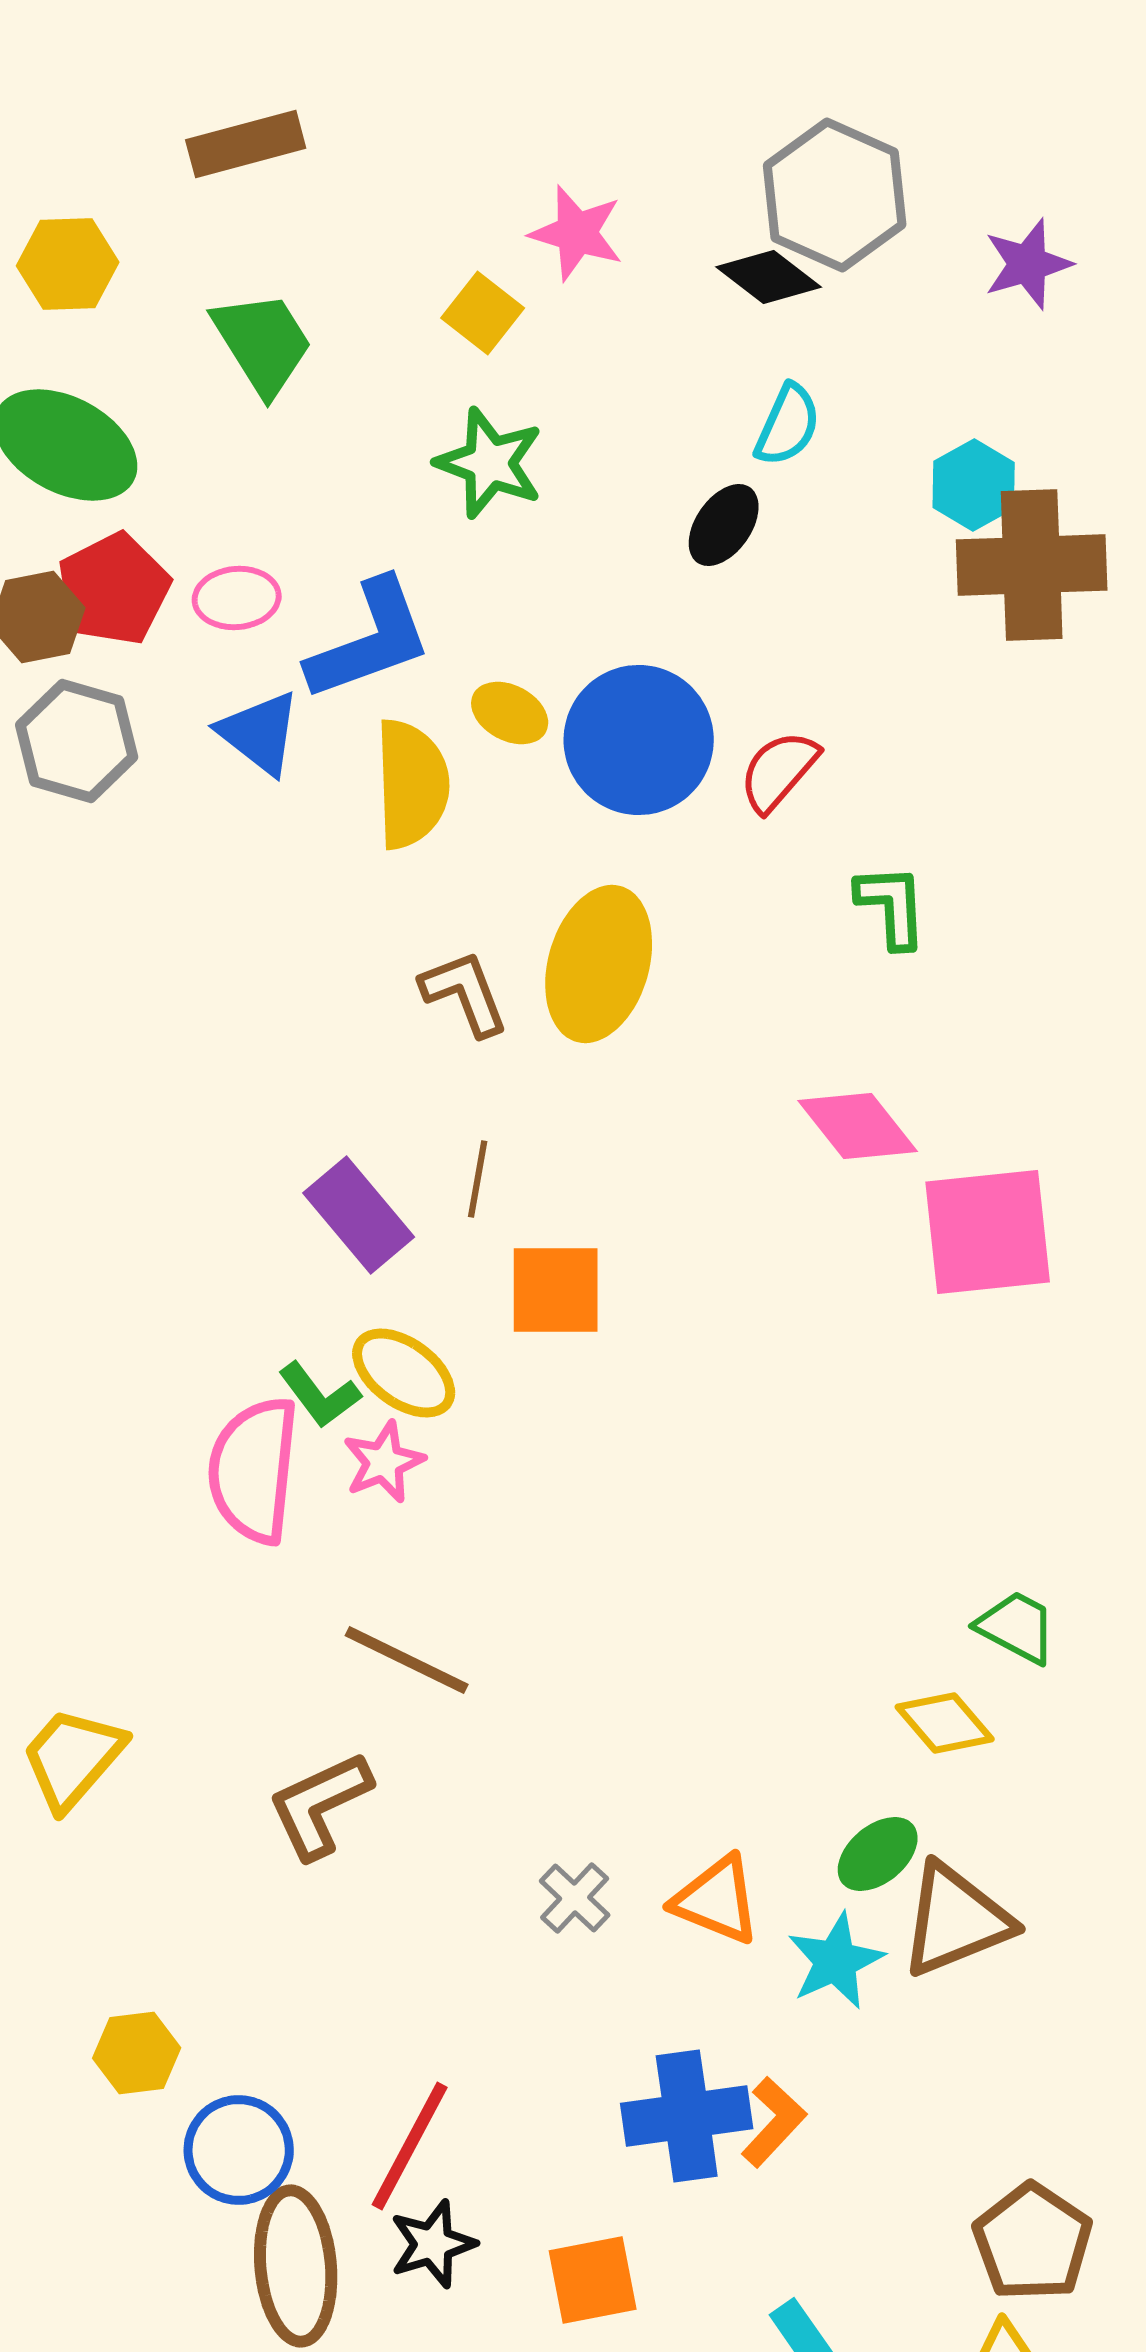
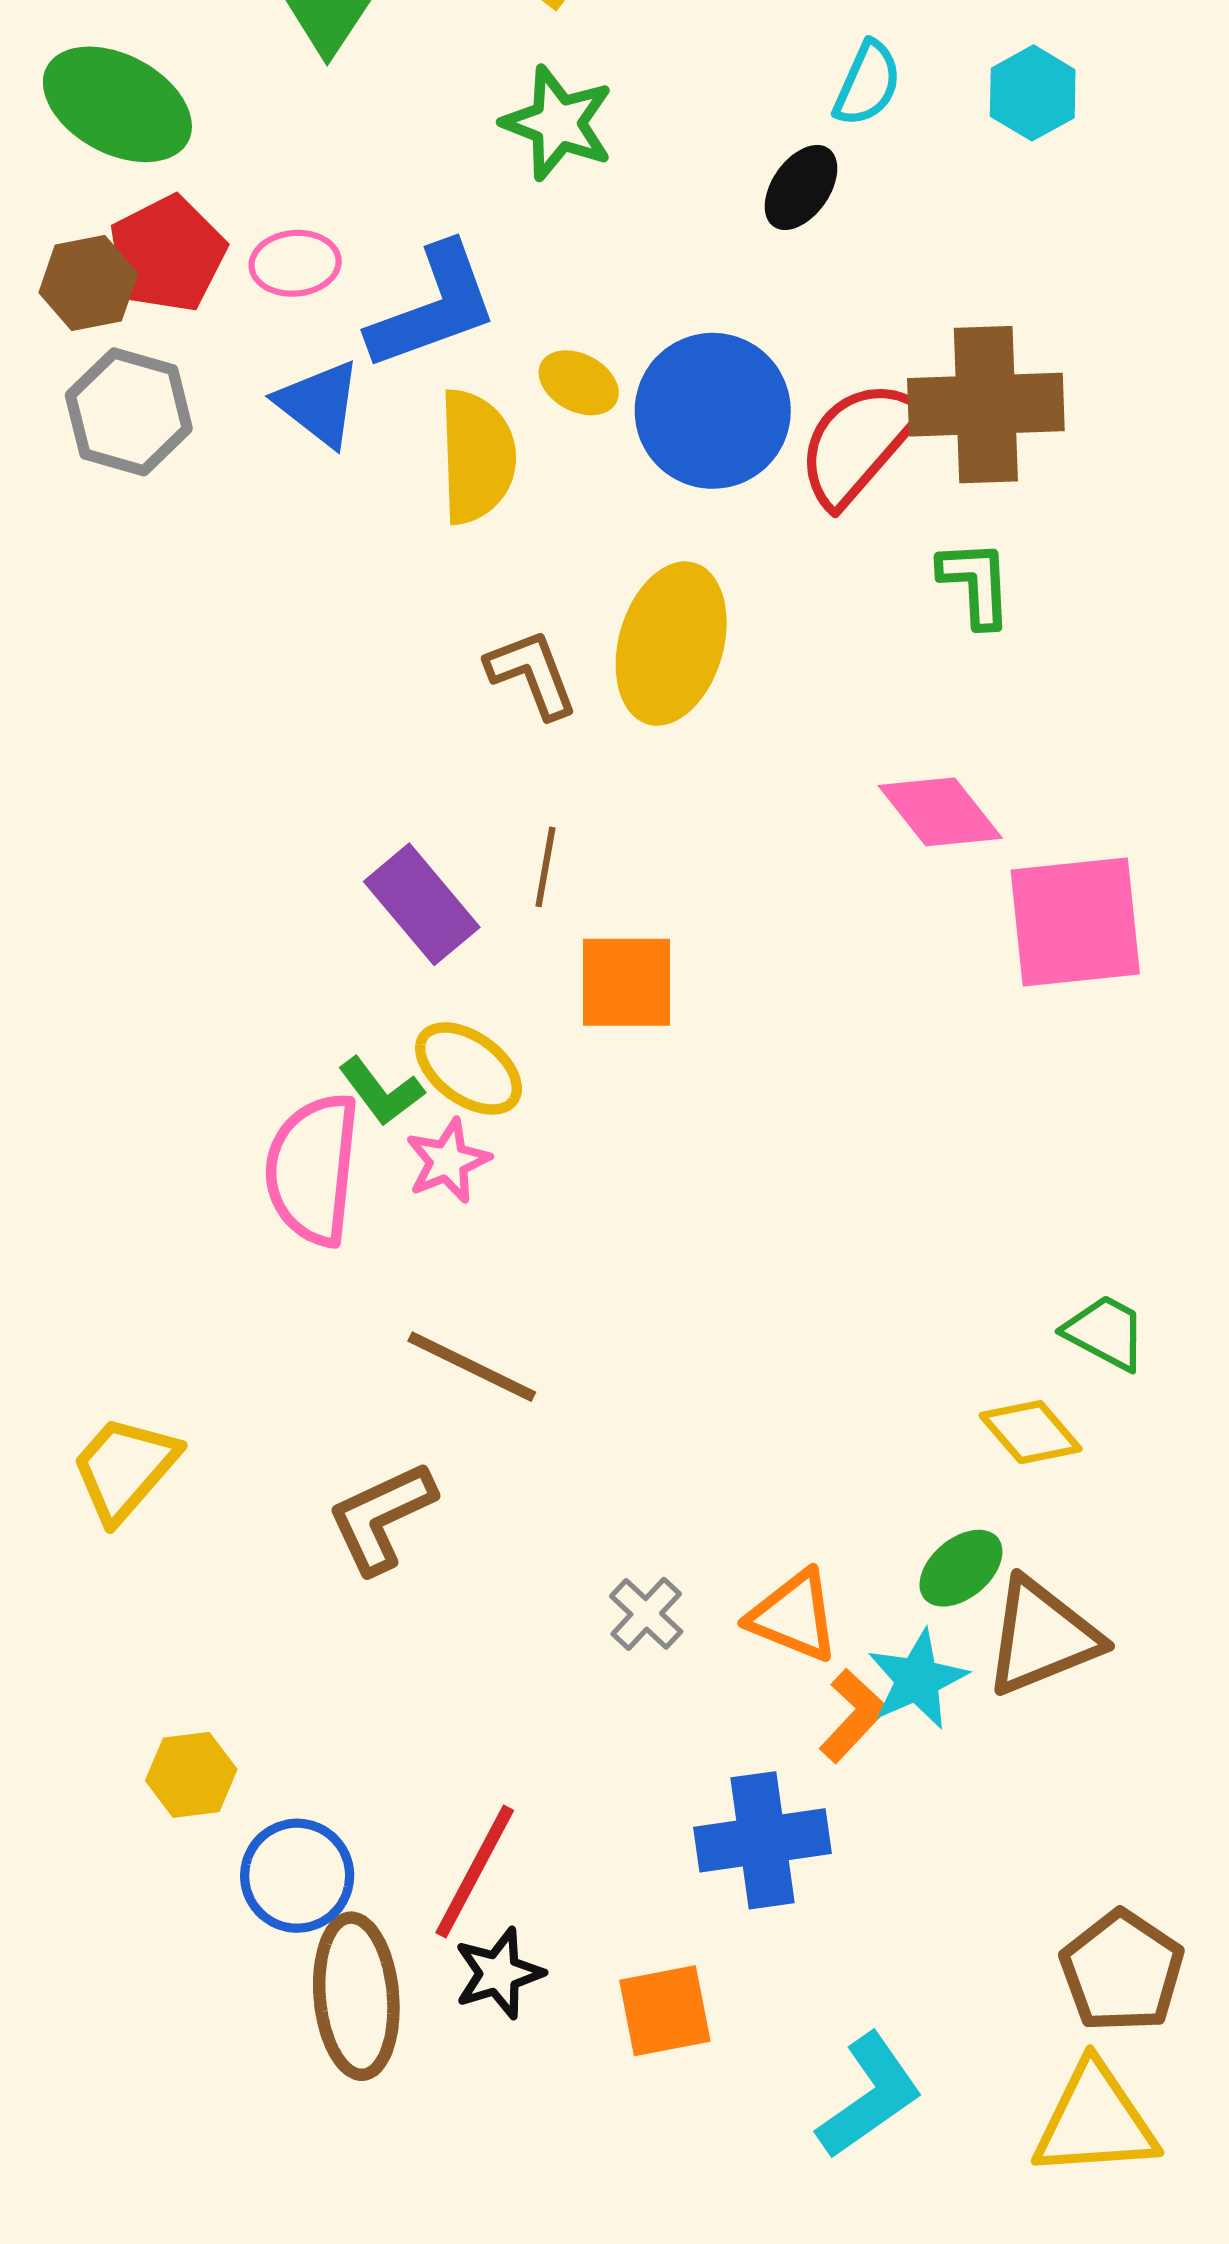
cyan hexagon: (974, 485) -> (1033, 93), moved
brown cross: (1032, 565) -> (986, 405), moved
red semicircle: (779, 771) -> (858, 443), size x1.5
orange L-shape: (774, 2122) -> (853, 1716), moved

